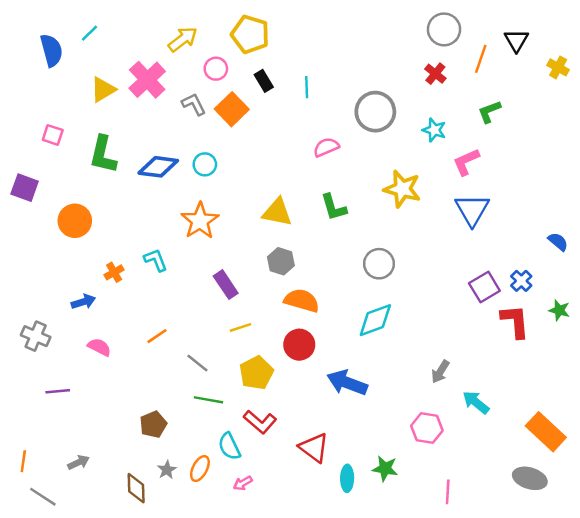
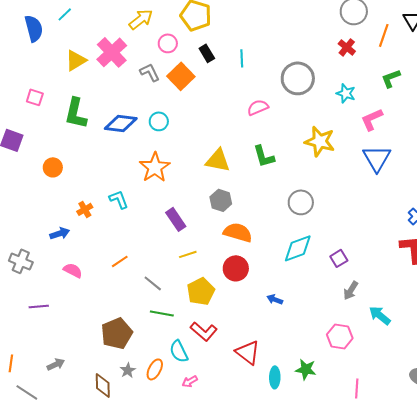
orange circle: (75, 221) -> (53, 167), size x0.7
purple square: (484, 287) -> (339, 258), moved, size x0.7
blue arrow: (347, 383) -> (275, 299), size x0.5
brown pentagon: (153, 424) -> (117, 333), size x1.4

